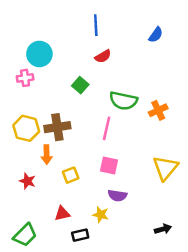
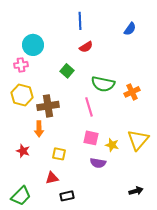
yellow hexagon: (26, 128) -> (22, 95), moved
pink line: (107, 128) -> (89, 107), turned -30
yellow square: (71, 175) -> (59, 154), moved, turned 32
yellow star: (101, 215) -> (112, 145), moved

